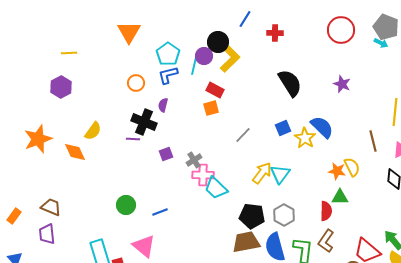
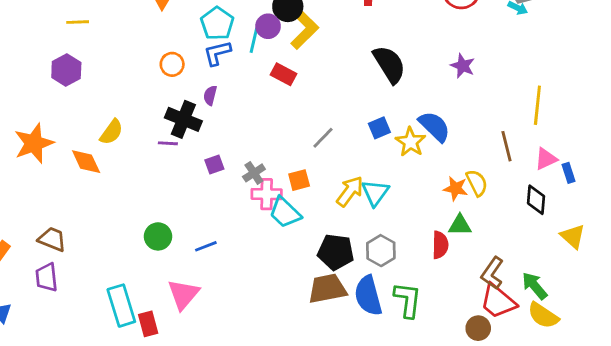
orange square: (211, 108) -> (299, 180), moved
brown L-shape: (326, 241) -> (492, 273), moved
pink triangle: (144, 246) -> (183, 294), turned 30

